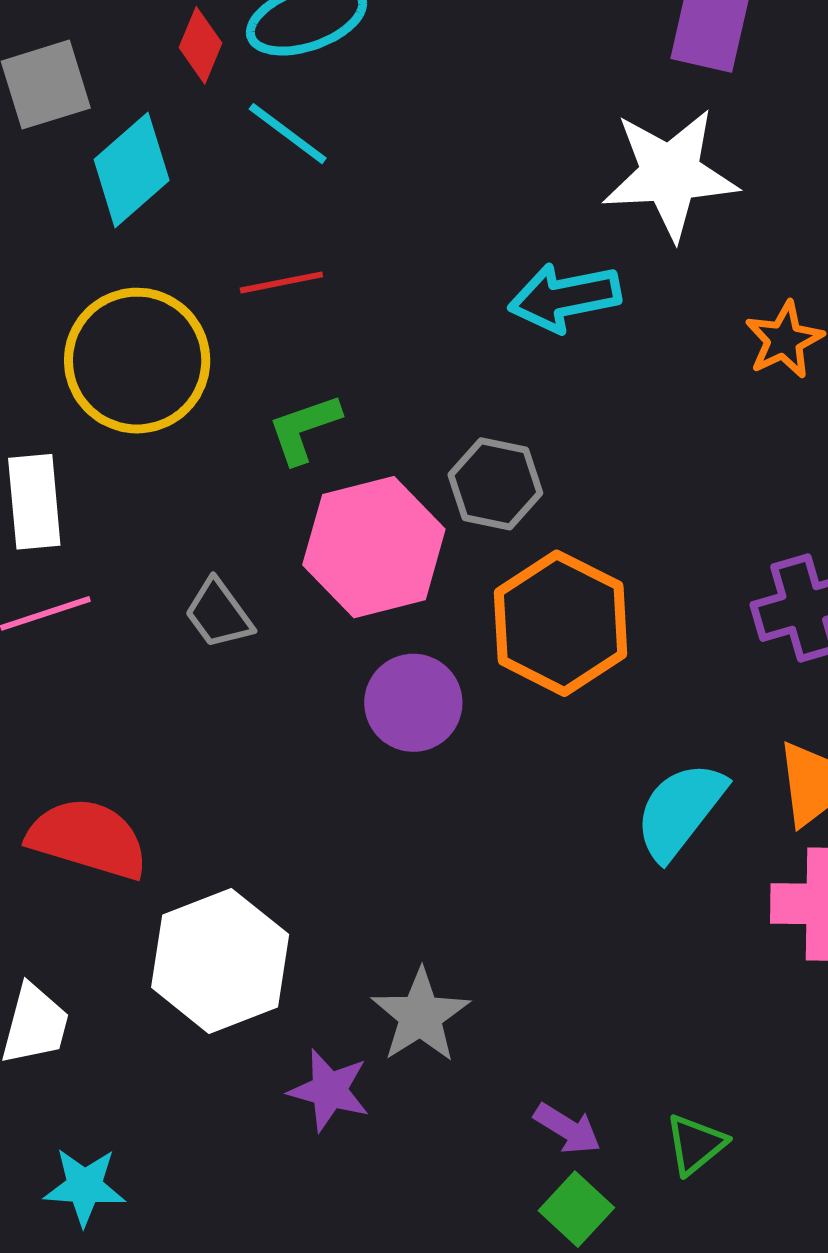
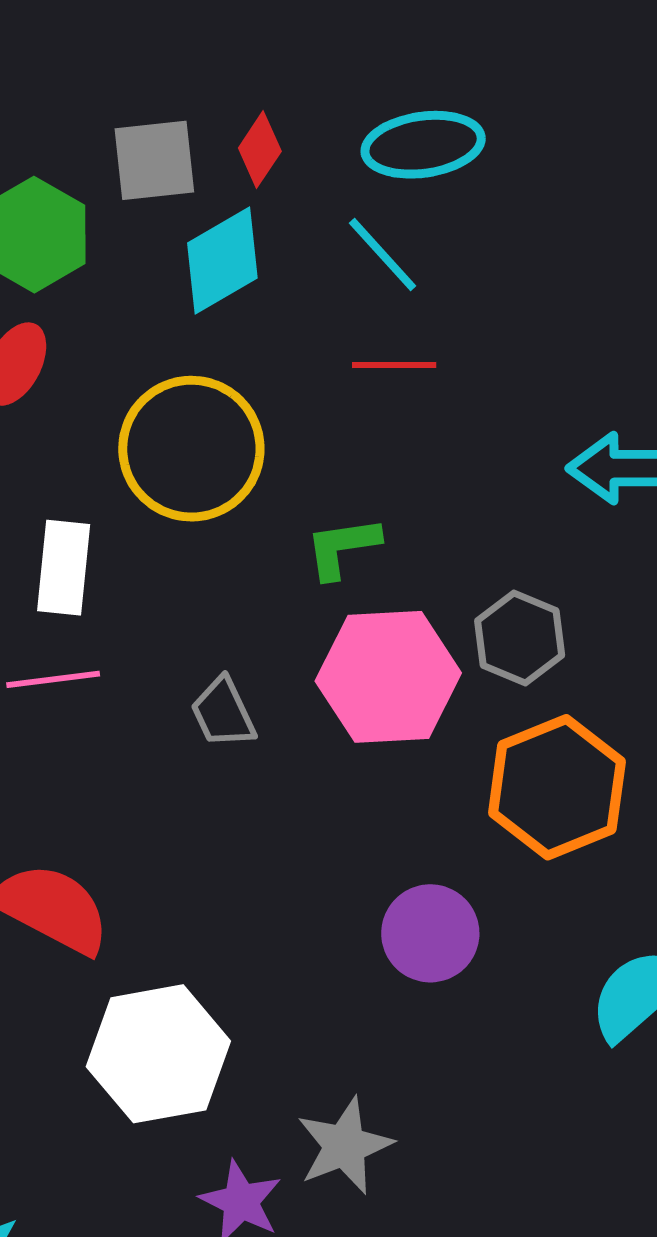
red diamond: (200, 45) -> (260, 150), moved
red line: (281, 282) -> (394, 365), moved
purple circle: (413, 703) -> (430, 933), moved

